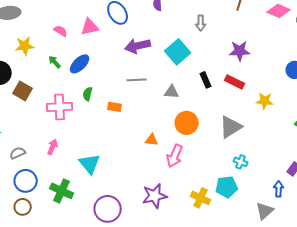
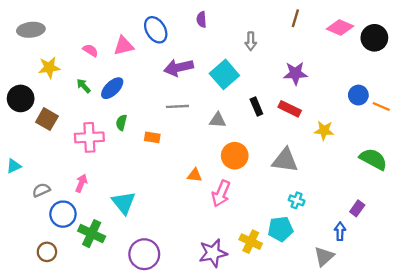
gray triangle: (231, 127) -> (285, 160), turned 40
blue circle: (26, 181) -> (63, 214), moved
purple star: (155, 196) -> (213, 253), moved

